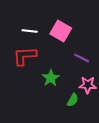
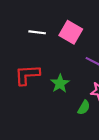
red L-shape: (25, 56) -> (27, 75), moved

